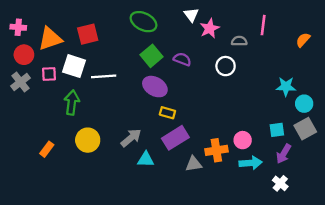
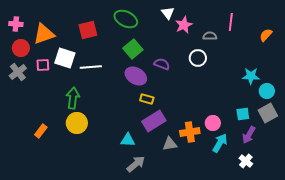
red square: (88, 34) -> (88, 30), moved
purple semicircle: (182, 59) -> (162, 64), moved
green arrow: (72, 102) -> (73, 98), moved
gray arrow: (131, 138) -> (136, 164), moved
cyan arrow: (251, 163) -> (220, 143), turned -54

